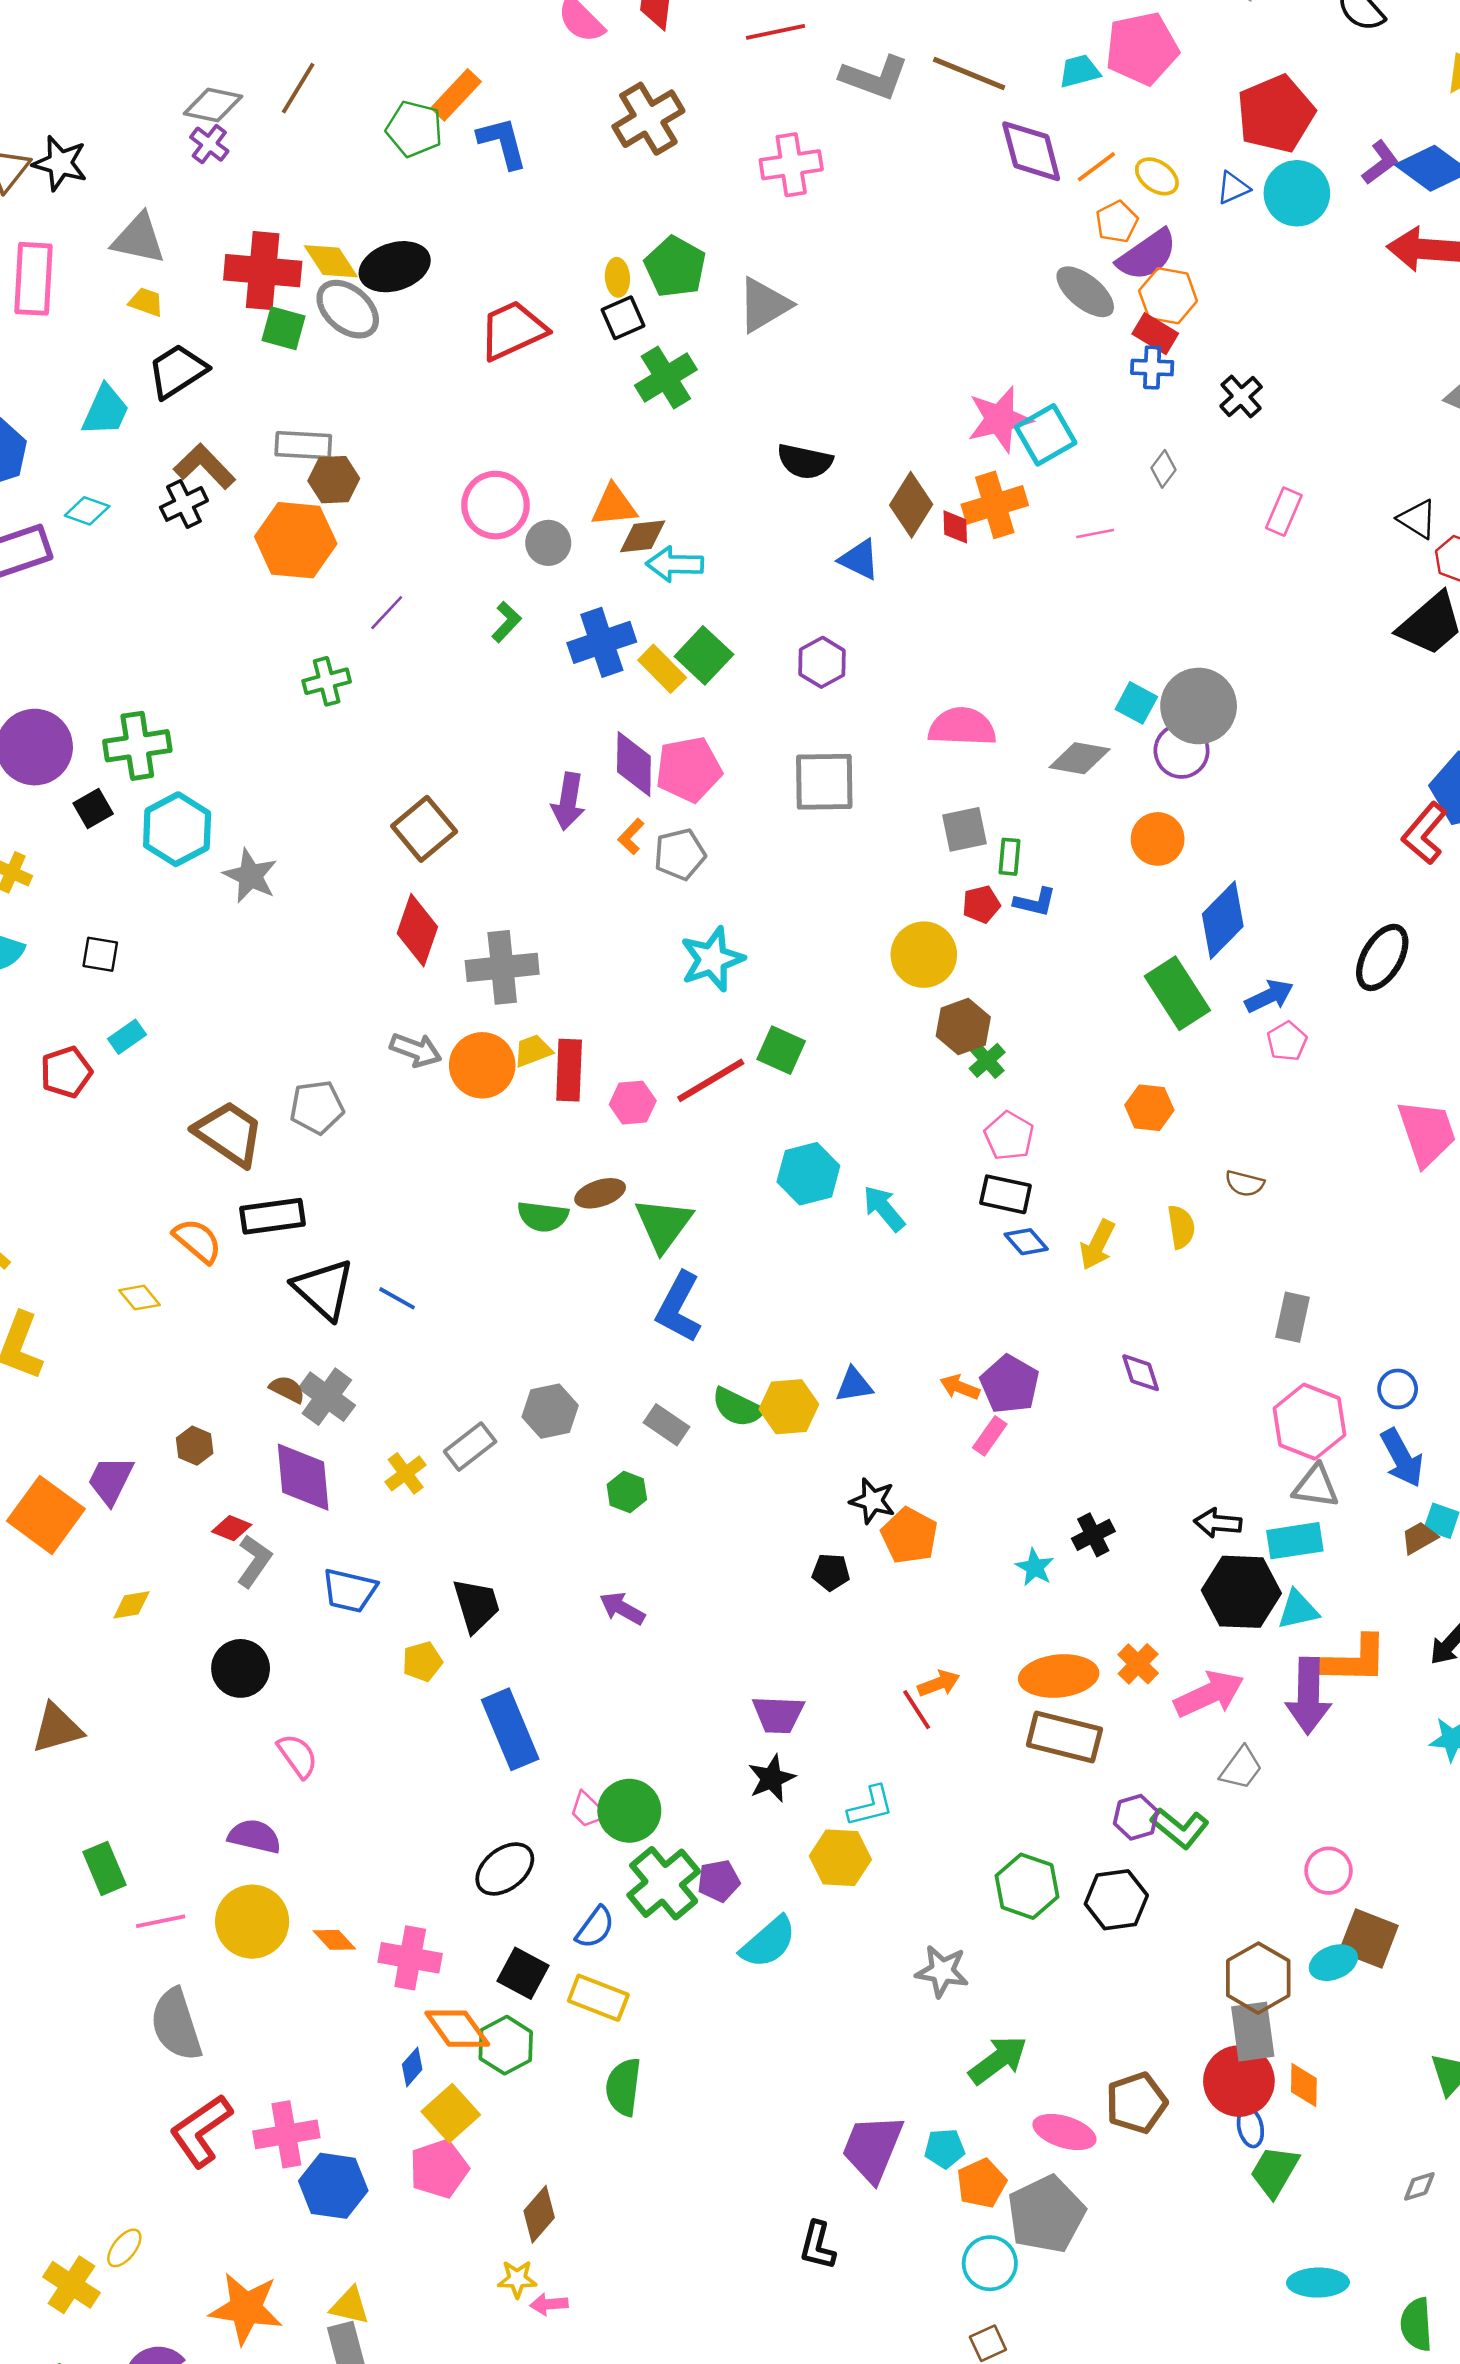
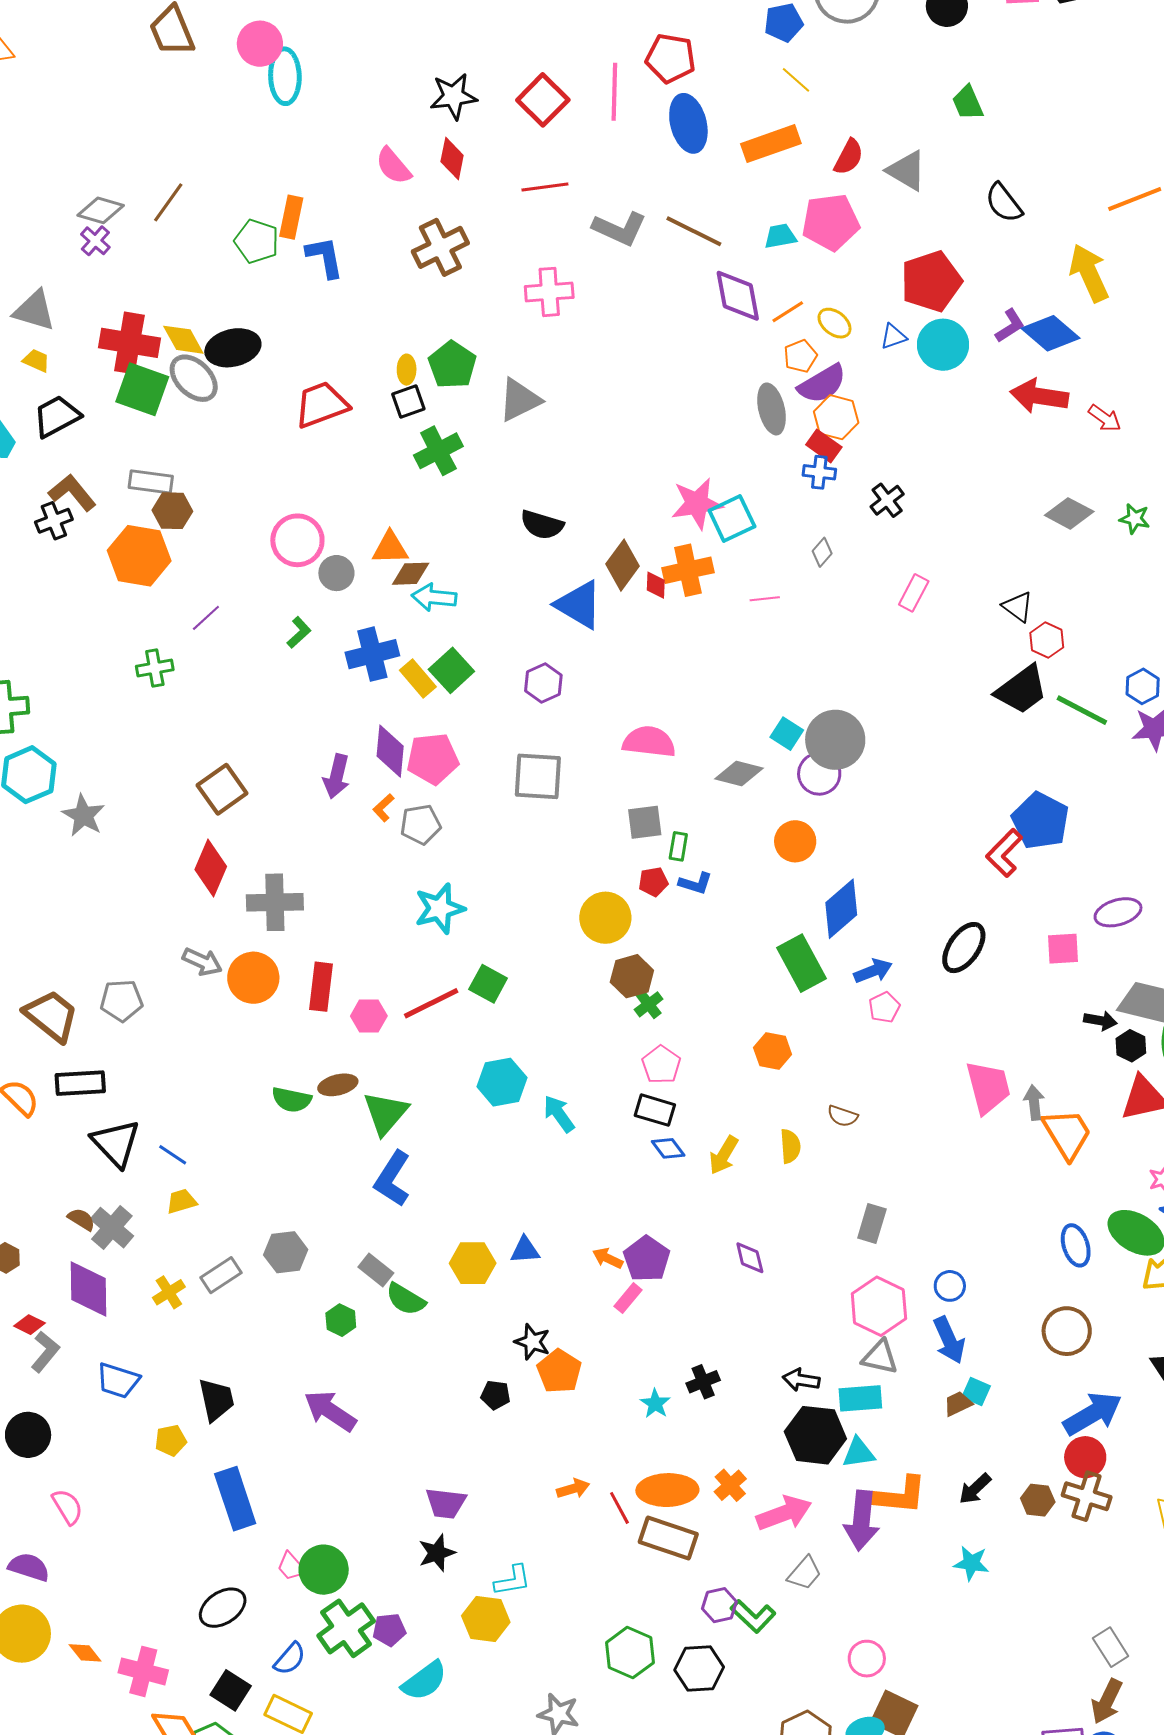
orange rectangle: (456, 95) -> (291, 217), turned -36
gray ellipse: (1085, 292) -> (772, 409), turned 33
green square: (283, 328) -> (142, 389), size x1.5
blue triangle: (859, 559) -> (579, 605), size x1.5
yellow trapezoid: (533, 1051) -> (181, 1201), moved
green semicircle: (737, 1407) -> (406, 1299), moved
purple arrow: (622, 1608) -> (330, 1411), size x1.5
red line: (917, 1710) -> (619, 1508), moved

